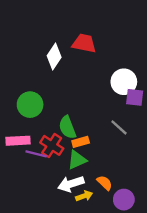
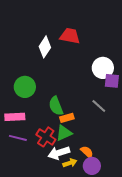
red cross: (52, 145) -> (46, 137), moved
purple line: (36, 154) -> (18, 138), moved
purple circle: (124, 200) -> (92, 166), moved

